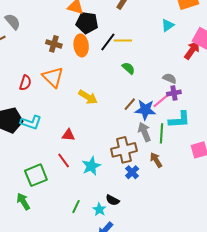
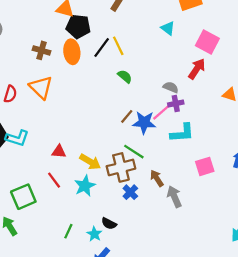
cyan triangle: (168, 25) -> (168, 28), turned -48
yellow line: (123, 41) -> (118, 46), turned 66
red arrow: (192, 50) -> (197, 69), moved
yellow arrow: (88, 97) -> (90, 162), moved
gray arrow: (144, 132) -> (174, 197), moved
green line: (162, 133) -> (134, 152), moved, turned -60

